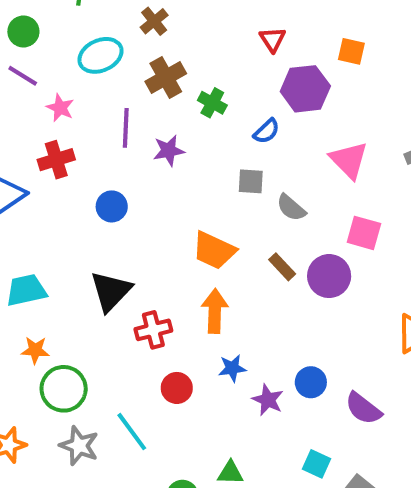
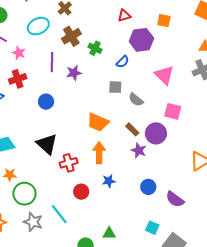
red triangle: (272, 39) -> (124, 16), turned 48
black triangle: (111, 291) -> (47, 144), turned -30
purple star: (268, 400) -> (139, 150), moved

